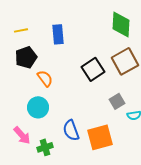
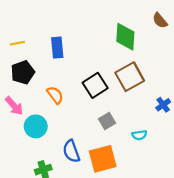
orange semicircle: (45, 78) -> (55, 95), moved
gray square: (117, 101) -> (107, 121), moved
pink arrow: (22, 135) -> (14, 106), moved

